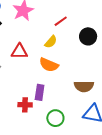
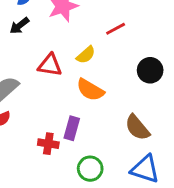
black circle: (88, 36) -> (150, 70), moved
yellow semicircle: (51, 42) -> (86, 55), moved
brown semicircle: (84, 86) -> (137, 128), turned 42

